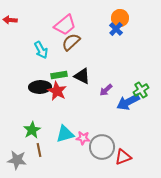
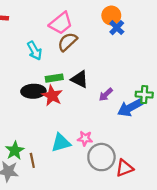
orange circle: (120, 18) -> (111, 16), moved
green cross: (141, 90) -> (144, 95), turned 35
green star: (32, 130) -> (15, 150), moved
pink star: (83, 138) -> (85, 138), moved

